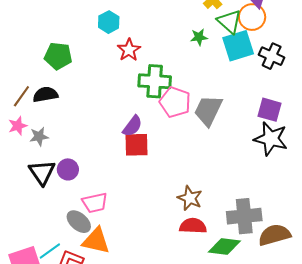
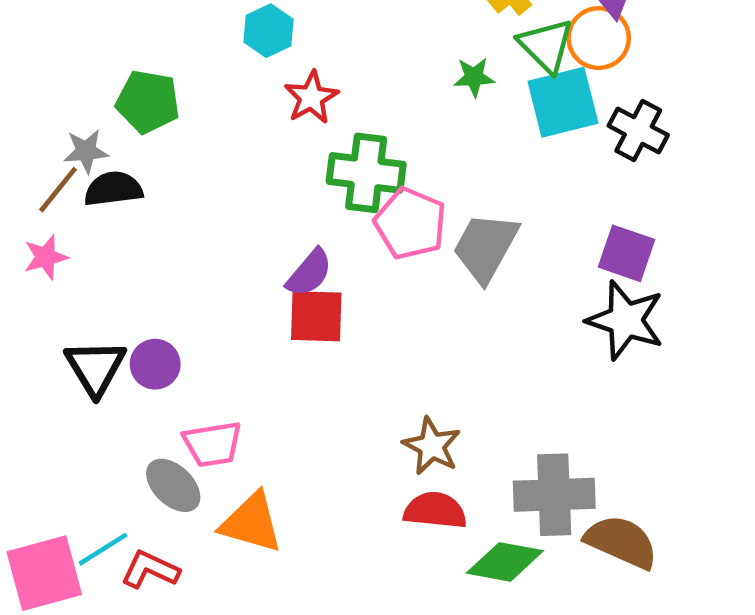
gray star: (39, 136) -> (86, 151), moved
brown semicircle: (274, 235) -> (621, 542), turned 36
orange triangle: (96, 241) -> (251, 523), moved

